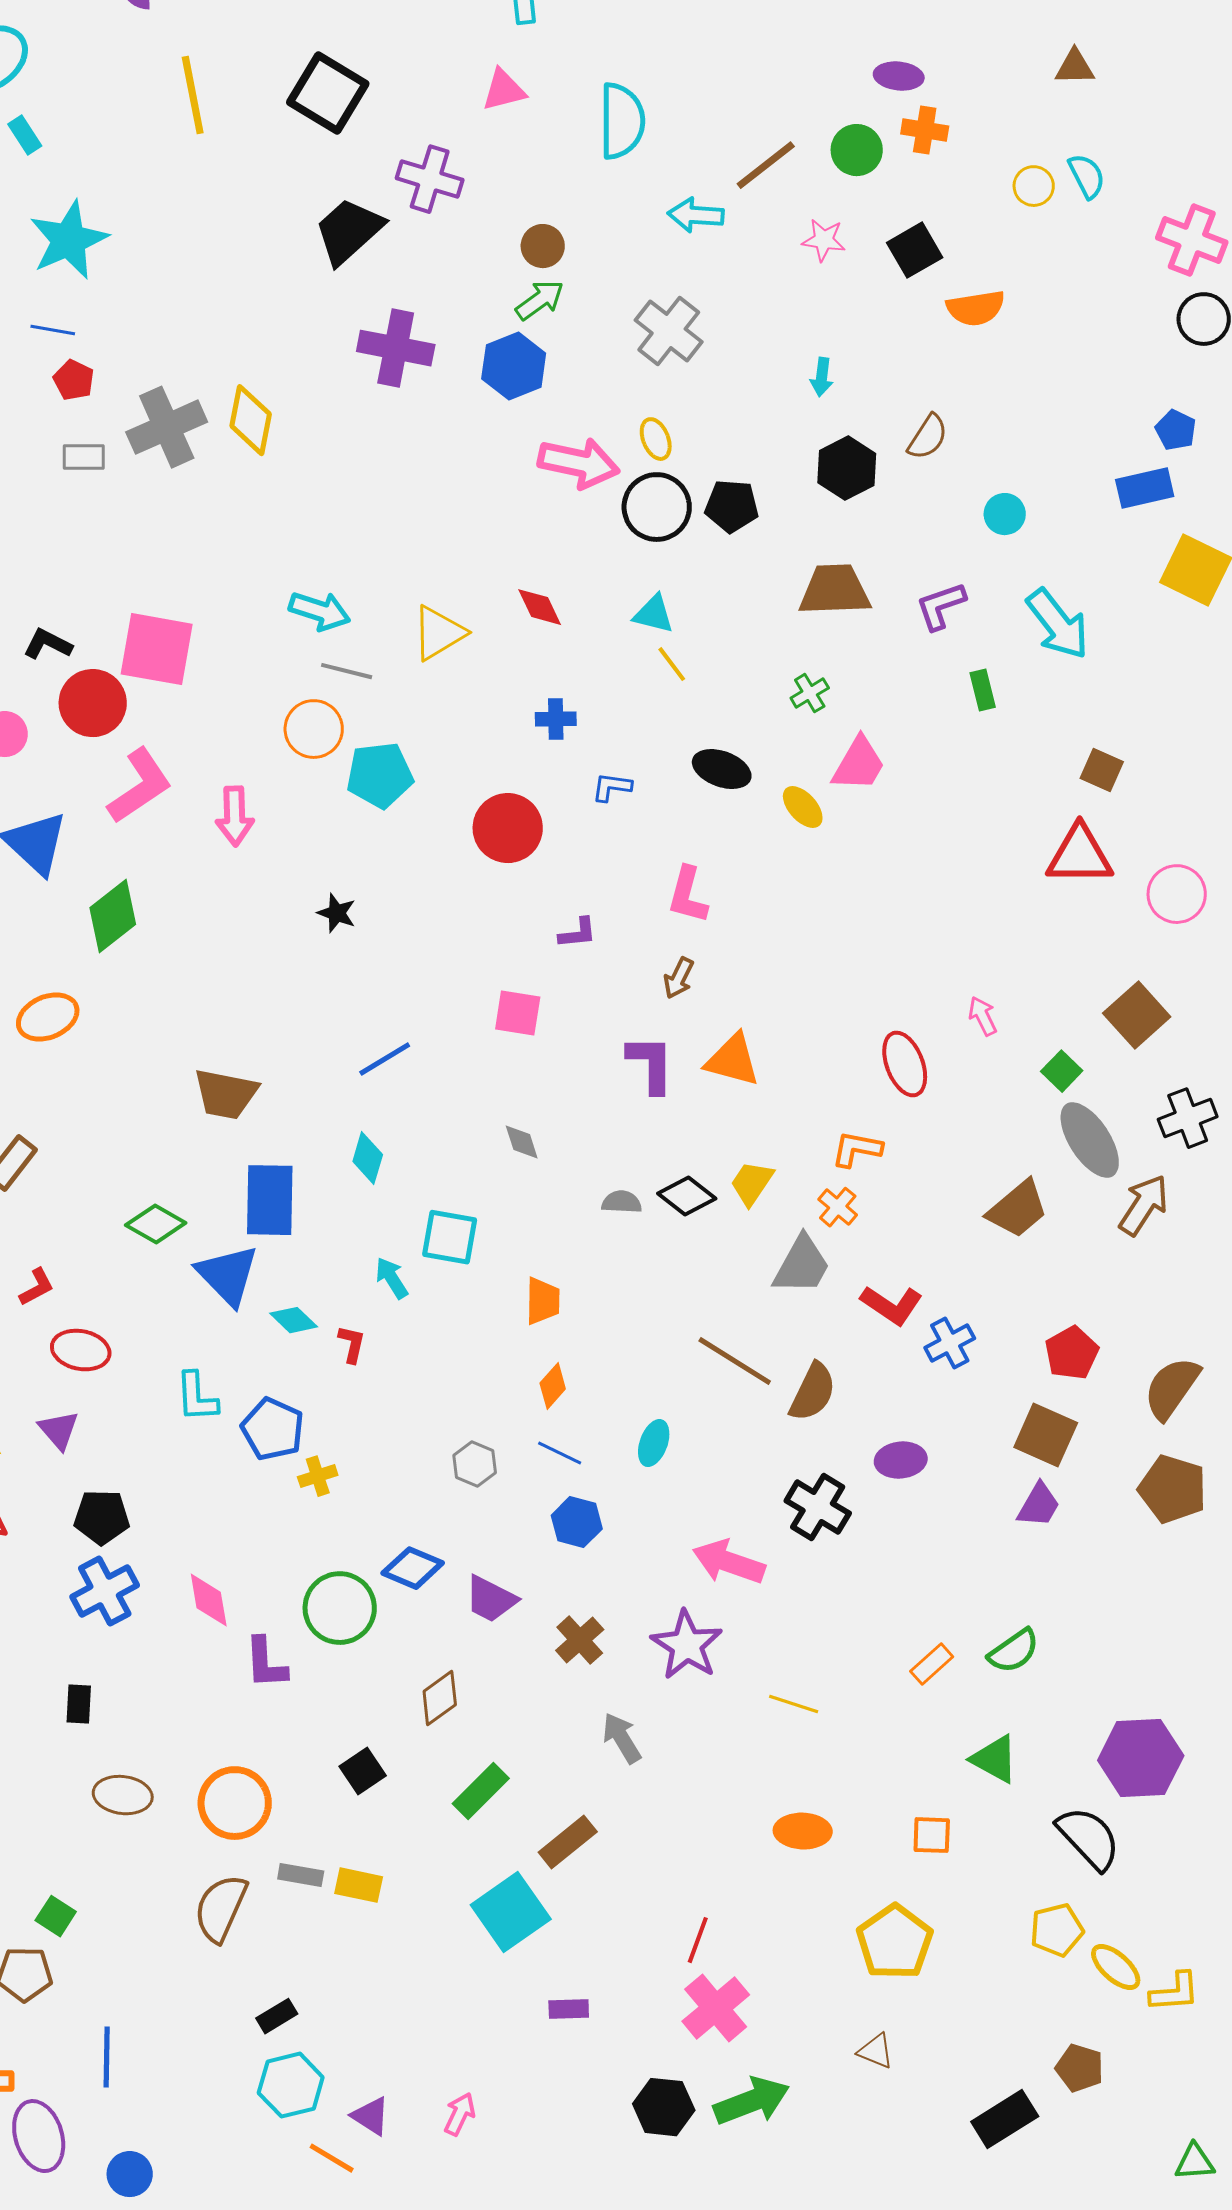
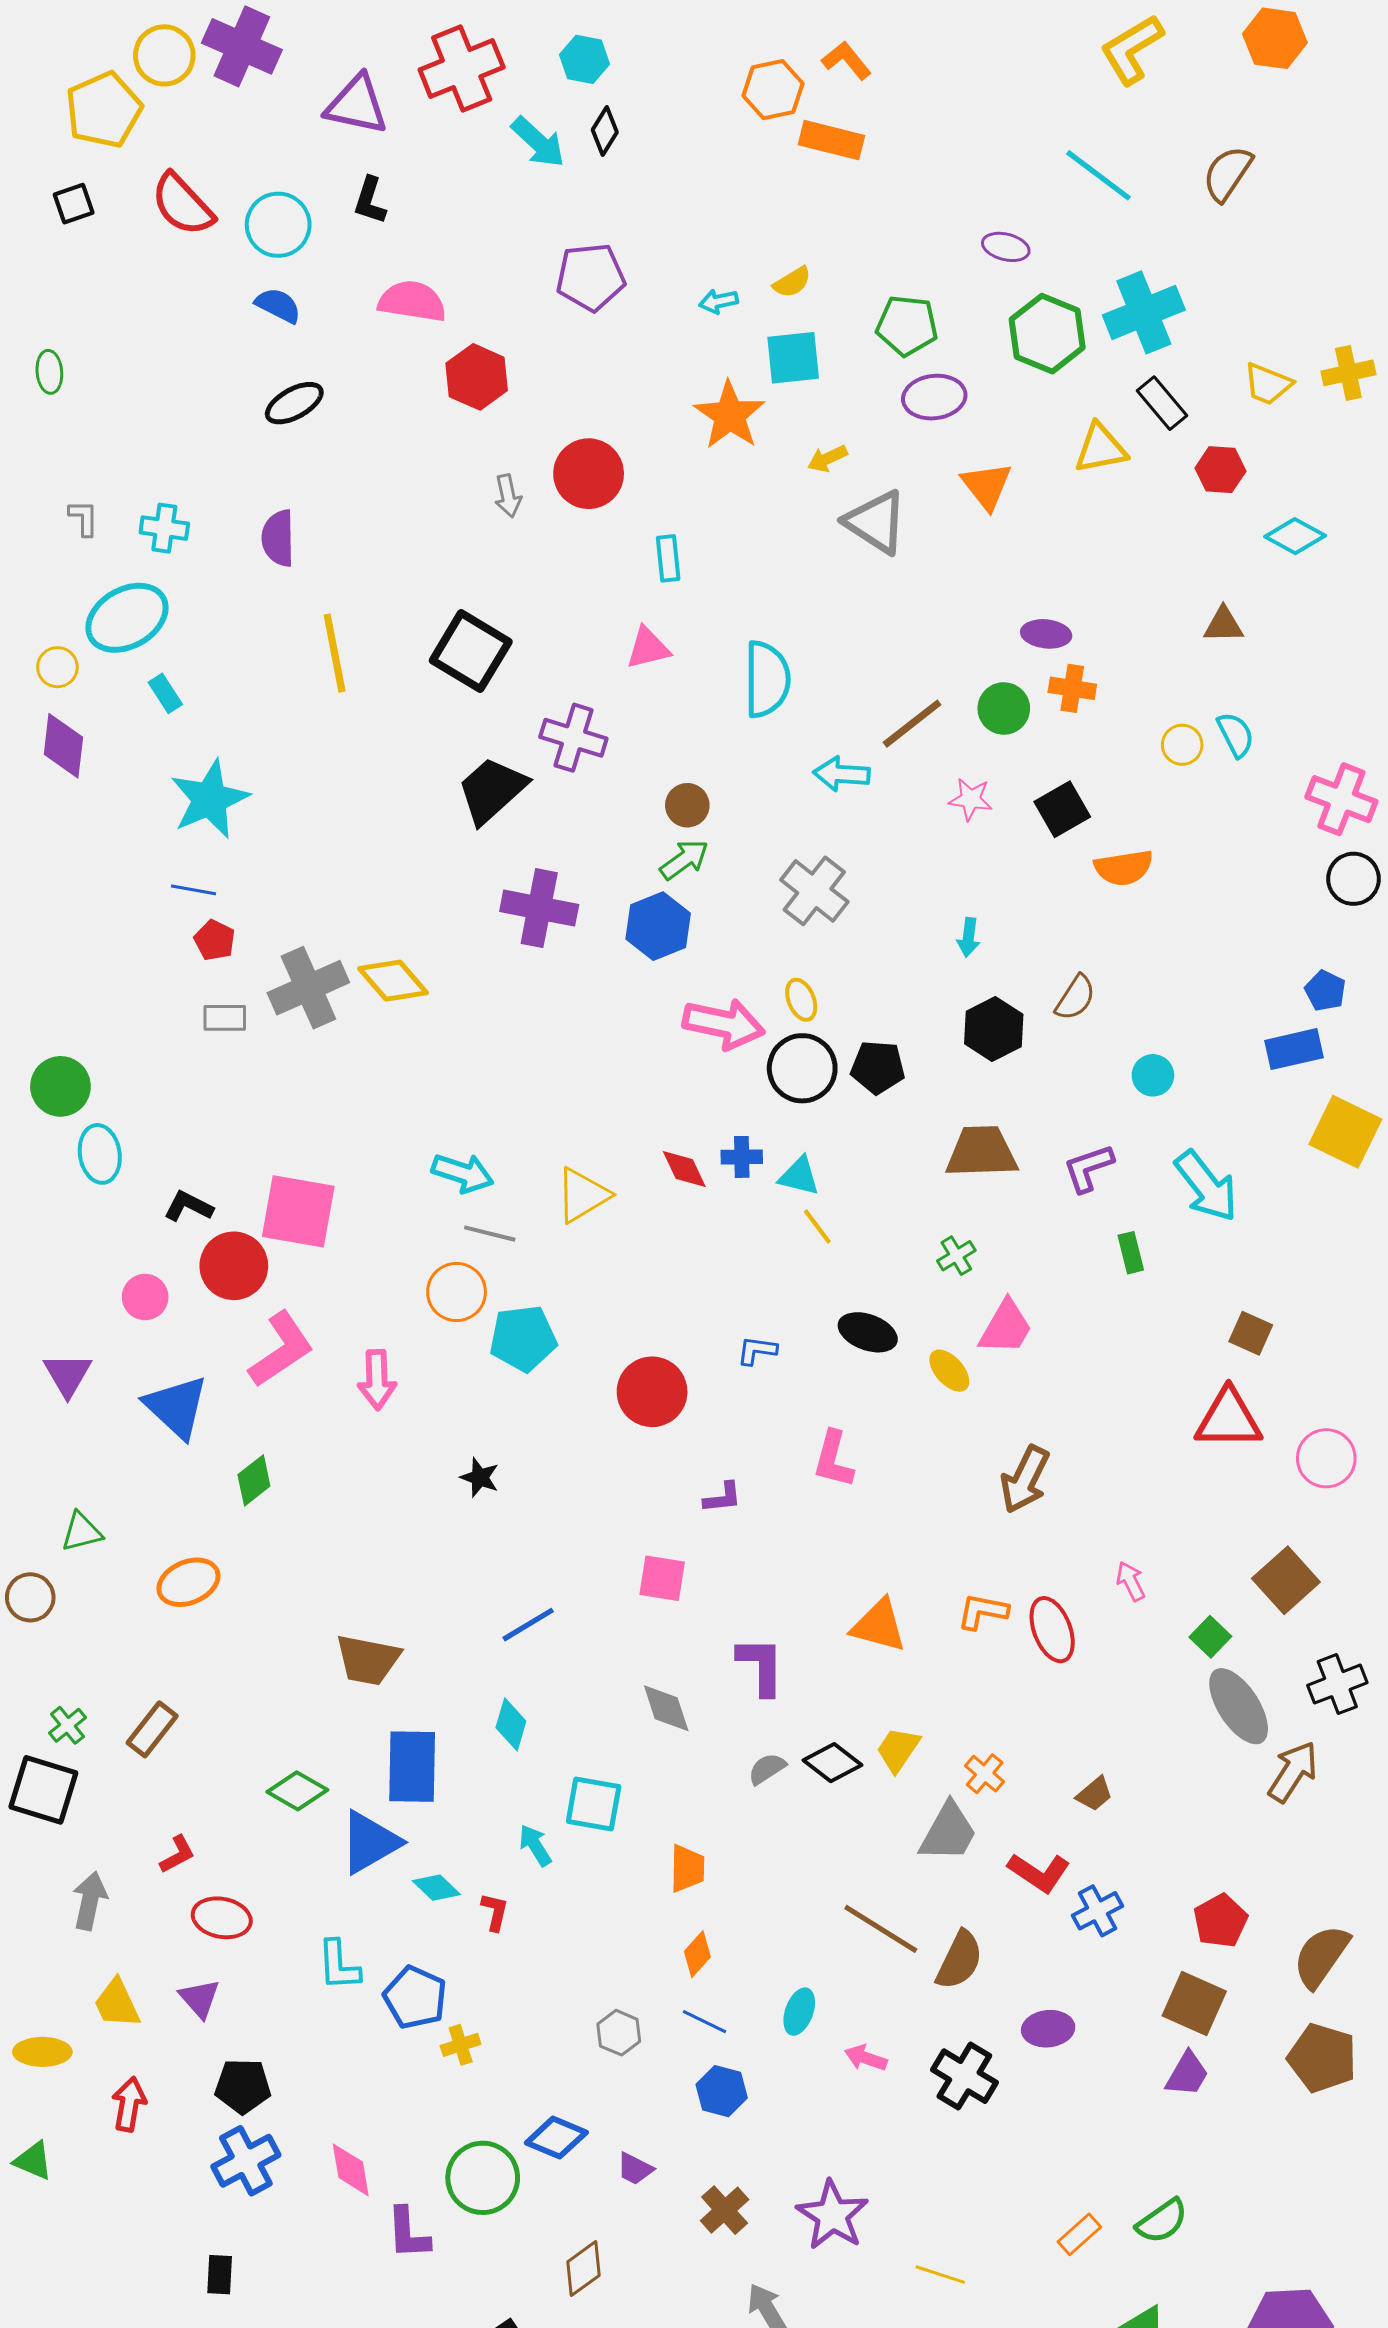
yellow diamond: (251, 420) -> (393, 981), turned -52
blue cross: (556, 719) -> (742, 1157), moved
green diamond: (113, 916) -> (254, 1480), size x0.7
brown arrow: (679, 978) -> (1025, 1479), moved, size x1.6
purple L-shape: (651, 1064) -> (761, 1666), moved
gray diamond: (522, 1142) -> (666, 1708), size x1.4
orange L-shape: (857, 1149) -> (983, 1611), moved
gray semicircle: (622, 1202) -> (767, 1769), turned -36
brown trapezoid: (1018, 1209) -> (1094, 1794), moved, size x0.6
blue triangle: (228, 1275) -> (370, 1842), turned 44
pink arrow: (729, 1562) -> (866, 2058), moved, size x0.6
purple trapezoid: (491, 1599) -> (635, 2169), size x0.7

